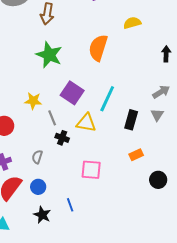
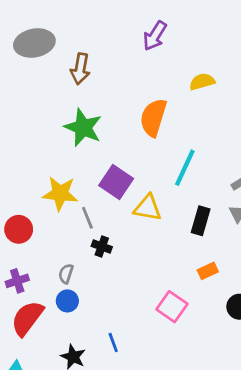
cyan line: (107, 99) -> (185, 168), moved
yellow star: (33, 101) -> (60, 193), size x1.4
yellow triangle: (86, 123) -> (148, 208), moved
pink square: (91, 170) -> (172, 307), moved, turned 30
blue circle: (38, 187) -> (67, 301), moved

